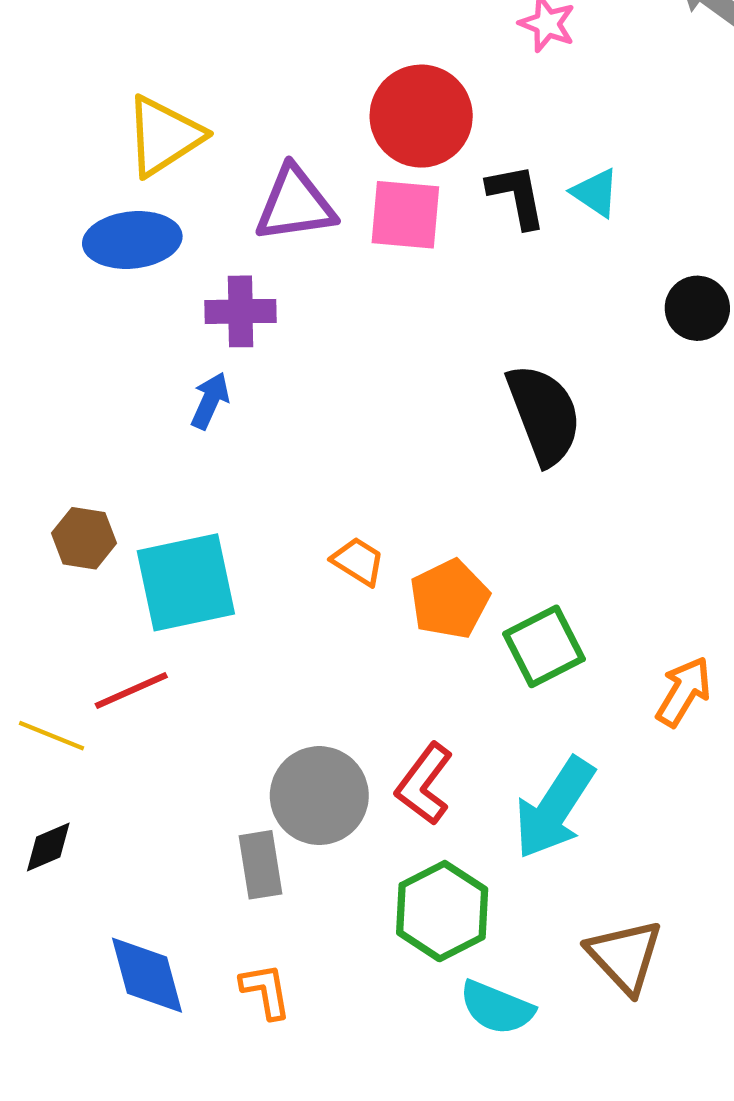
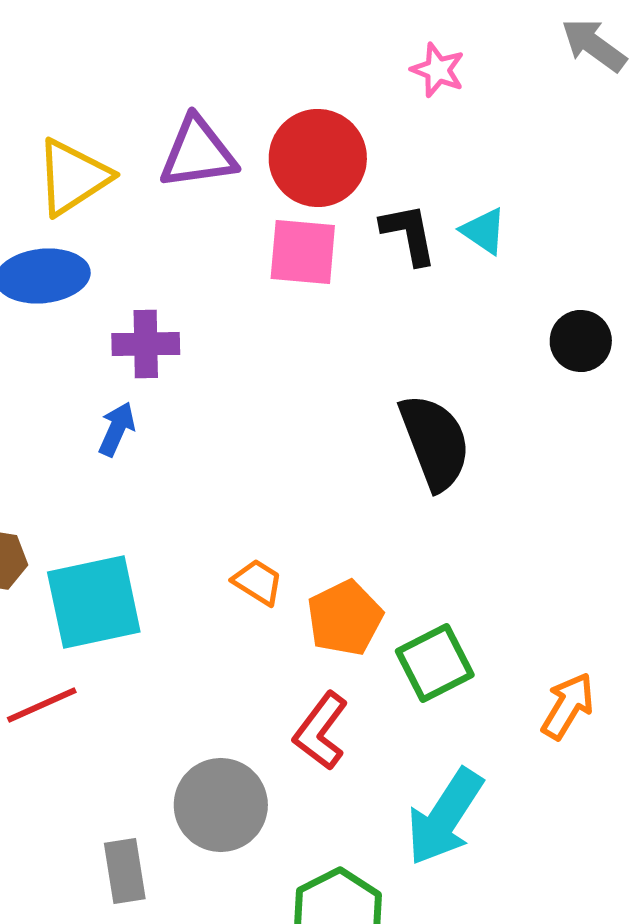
purple triangle: (295, 204) -> (198, 153), moved
red L-shape: (424, 784) -> (321, 731), moved
gray rectangle: (260, 865) -> (125, 871), moved

